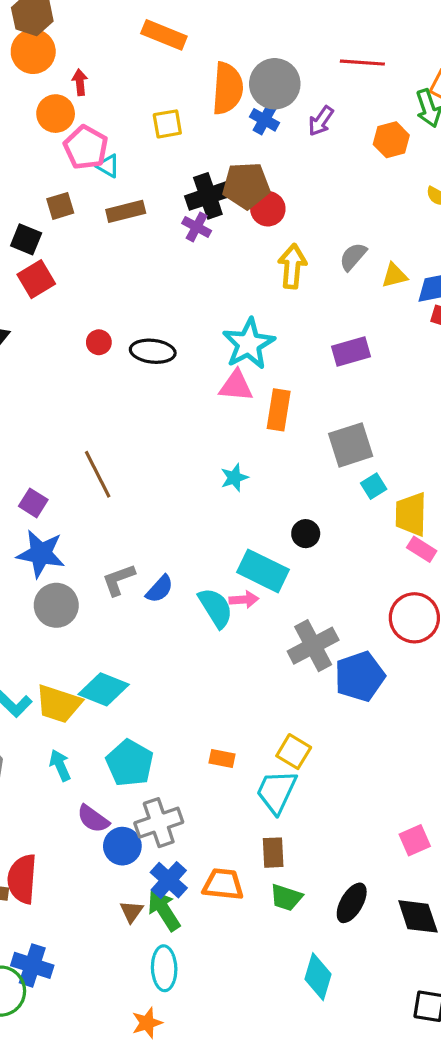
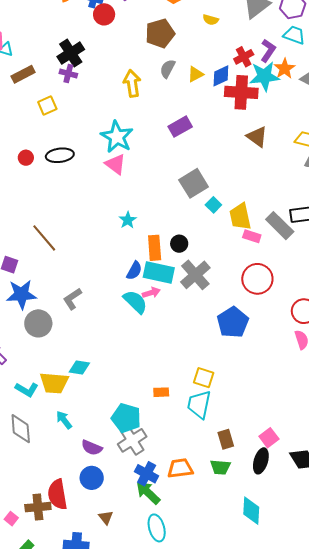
yellow square: (167, 124) -> (47, 105), moved
brown pentagon: (246, 186) -> (160, 33), moved
red circle: (268, 209) -> (104, 14), moved
pink triangle: (236, 386) -> (115, 164), turned 45
orange rectangle: (279, 410) -> (155, 248), moved
blue semicircle: (160, 589) -> (134, 271), moved
gray cross: (313, 646) -> (195, 275), moved
cyan diamond: (104, 689) -> (79, 368), size x0.7
cyan pentagon: (130, 763) -> (126, 418), moved
pink square: (415, 840) -> (269, 438), moved
blue circle: (122, 846) -> (92, 478), moved
brown rectangle: (273, 853) -> (226, 439), moved
brown triangle: (131, 912) -> (106, 517), moved

